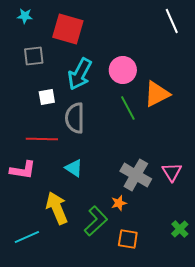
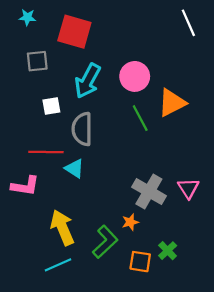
cyan triangle: (74, 168) -> (74, 168), moved
green cross: (180, 229) -> (168, 251), moved
cyan line: (27, 237) -> (58, 265), moved

